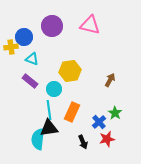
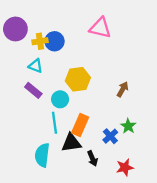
purple circle: (52, 26) -> (15, 29), moved
blue circle: (24, 37) -> (54, 41), moved
yellow cross: (11, 47) -> (40, 41), moved
black triangle: (49, 128) -> (71, 143), moved
red star: (107, 139) -> (125, 167), moved

